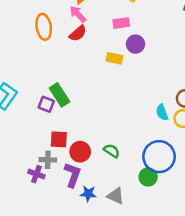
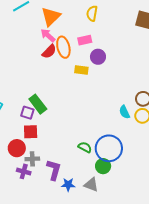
orange ellipse: (44, 27) -> (63, 47), moved
red square: (59, 139) -> (31, 132), moved
red circle: (80, 152) -> (17, 148), moved
blue circle: (159, 157) -> (109, 148), moved
green circle: (148, 177) -> (103, 166), moved

